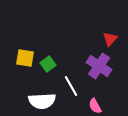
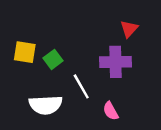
purple cross: (99, 66) -> (116, 62), turned -35

